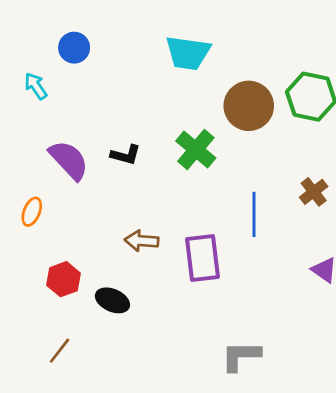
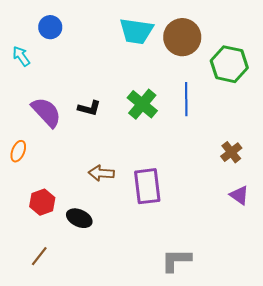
brown circle: (249, 106) -> (182, 37), moved
brown cross: (314, 192) -> (231, 152), moved
blue line: (254, 214) -> (186, 99), moved

